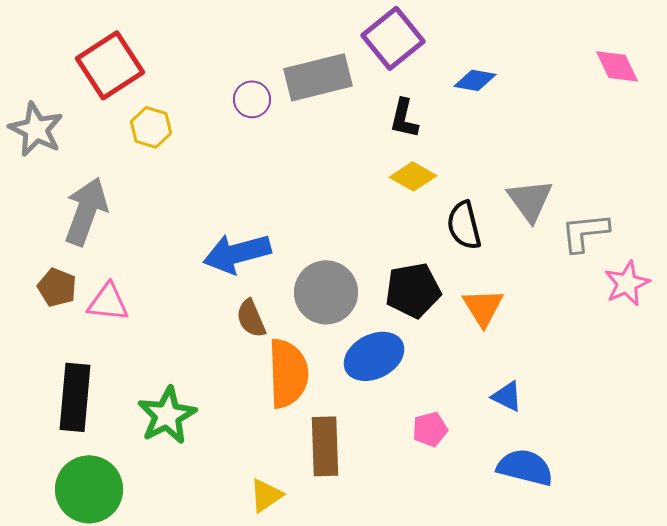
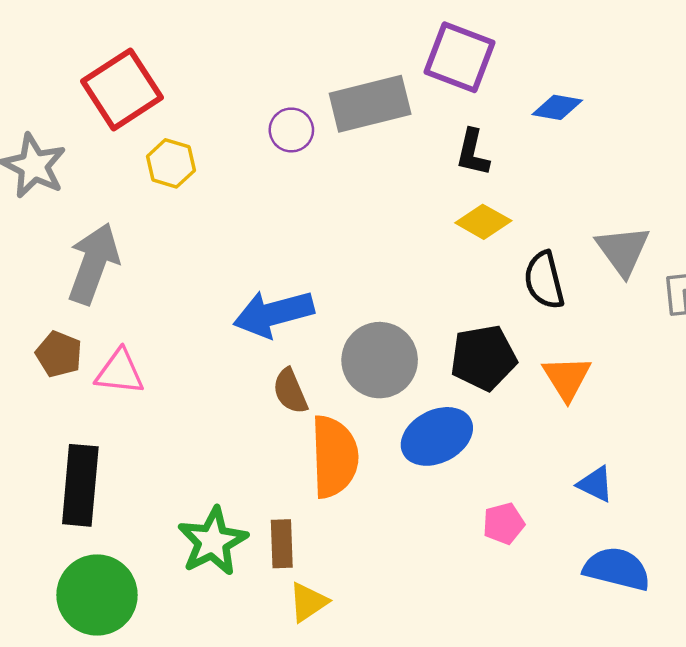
purple square: (393, 38) -> (459, 57), turned -30
green star: (167, 415) -> (213, 541), moved
brown rectangle: (325, 446) -> (282, 544), moved, size x0.7

